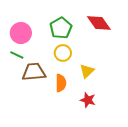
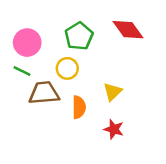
yellow circle: (63, 53) -> (67, 68), moved

